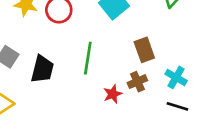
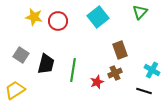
green line: (88, 58) -> (73, 70), moved
cyan cross: (176, 77) -> (152, 70), moved

